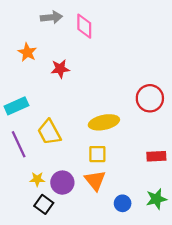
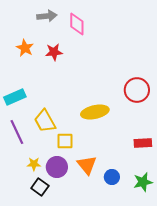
red star: (60, 69) -> (54, 52), moved
yellow square: (97, 154) -> (65, 141), moved
blue circle: (123, 203) -> (112, 177), moved

